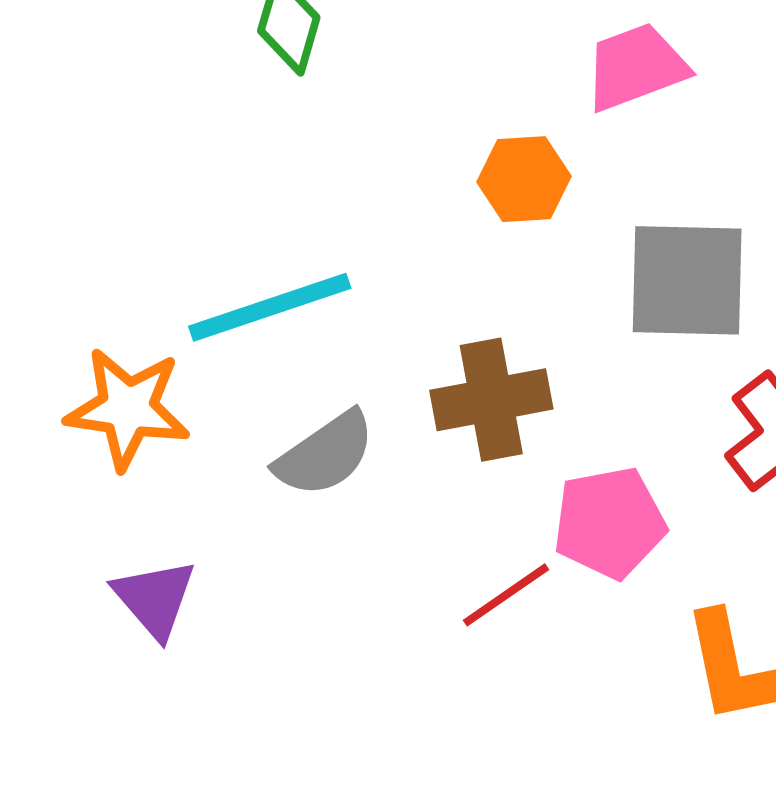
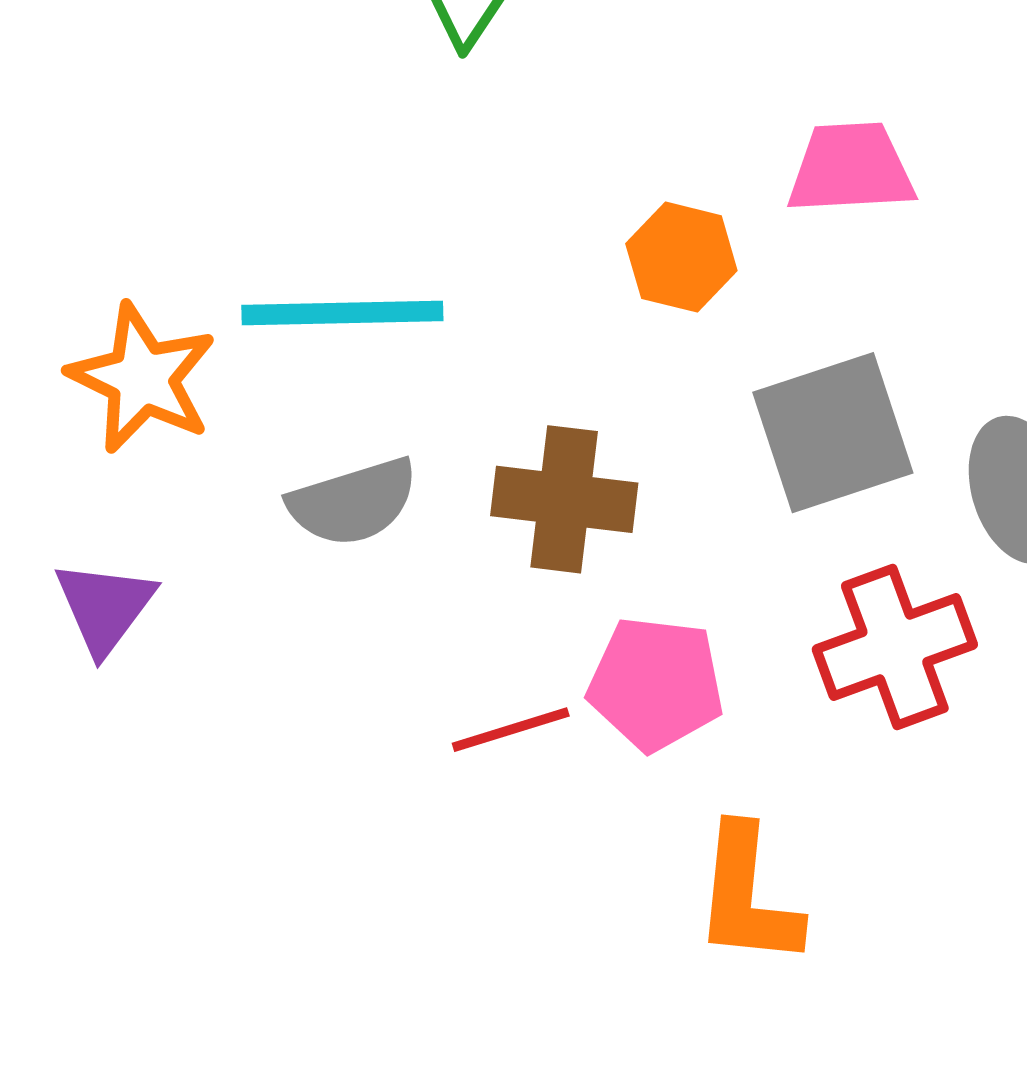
gray square: (687, 280) -> (833, 433), turned -37

